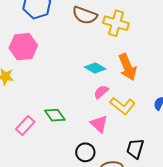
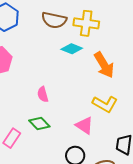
cyan diamond: (95, 68) -> (72, 49), moved
pink semicircle: (101, 92) -> (43, 94), moved, turned -56

